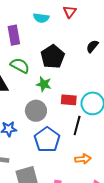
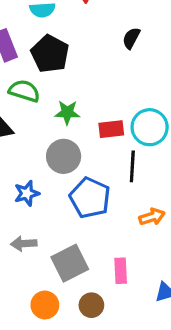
black pentagon: (53, 57) -> (50, 54), moved

